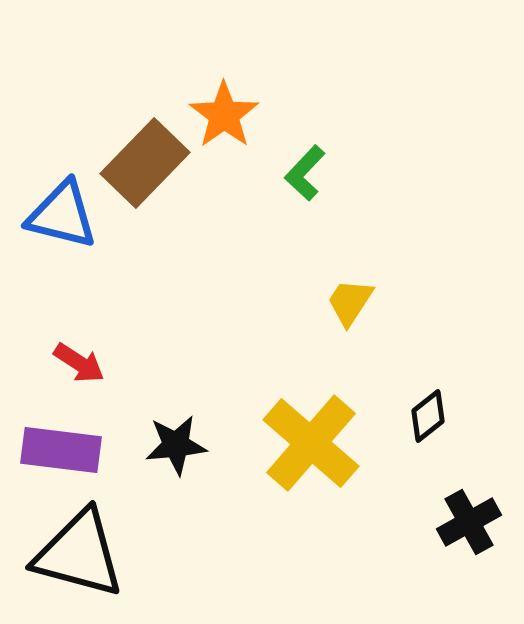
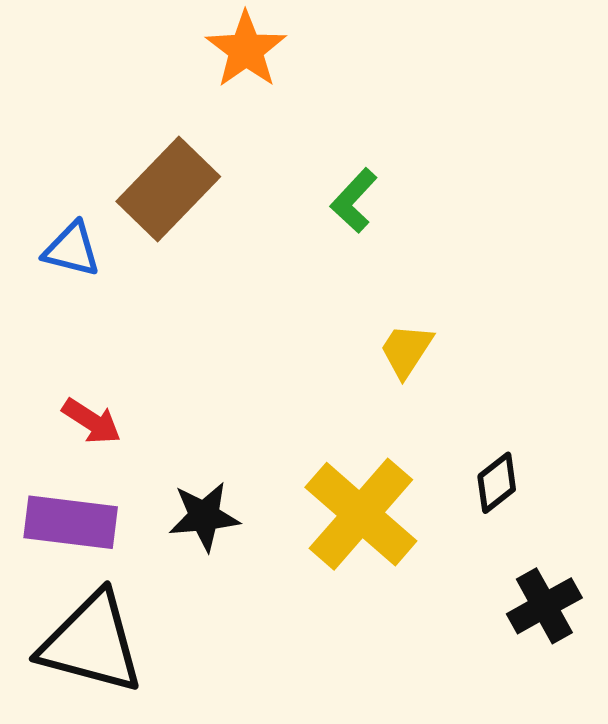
orange star: (224, 115) -> (246, 50), moved
blue triangle: (62, 215) -> (72, 249), size x0.7

